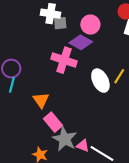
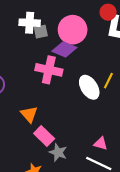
pink circle: (90, 25) -> (73, 30), size x1.4
gray star: (65, 139) -> (58, 152), size x0.7
pink triangle: (83, 146) -> (101, 144), moved

